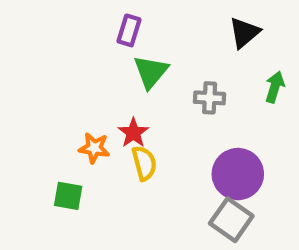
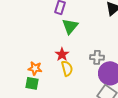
gray cross: (210, 98) -> (97, 57), moved
orange star: (94, 148) -> (35, 68), moved

